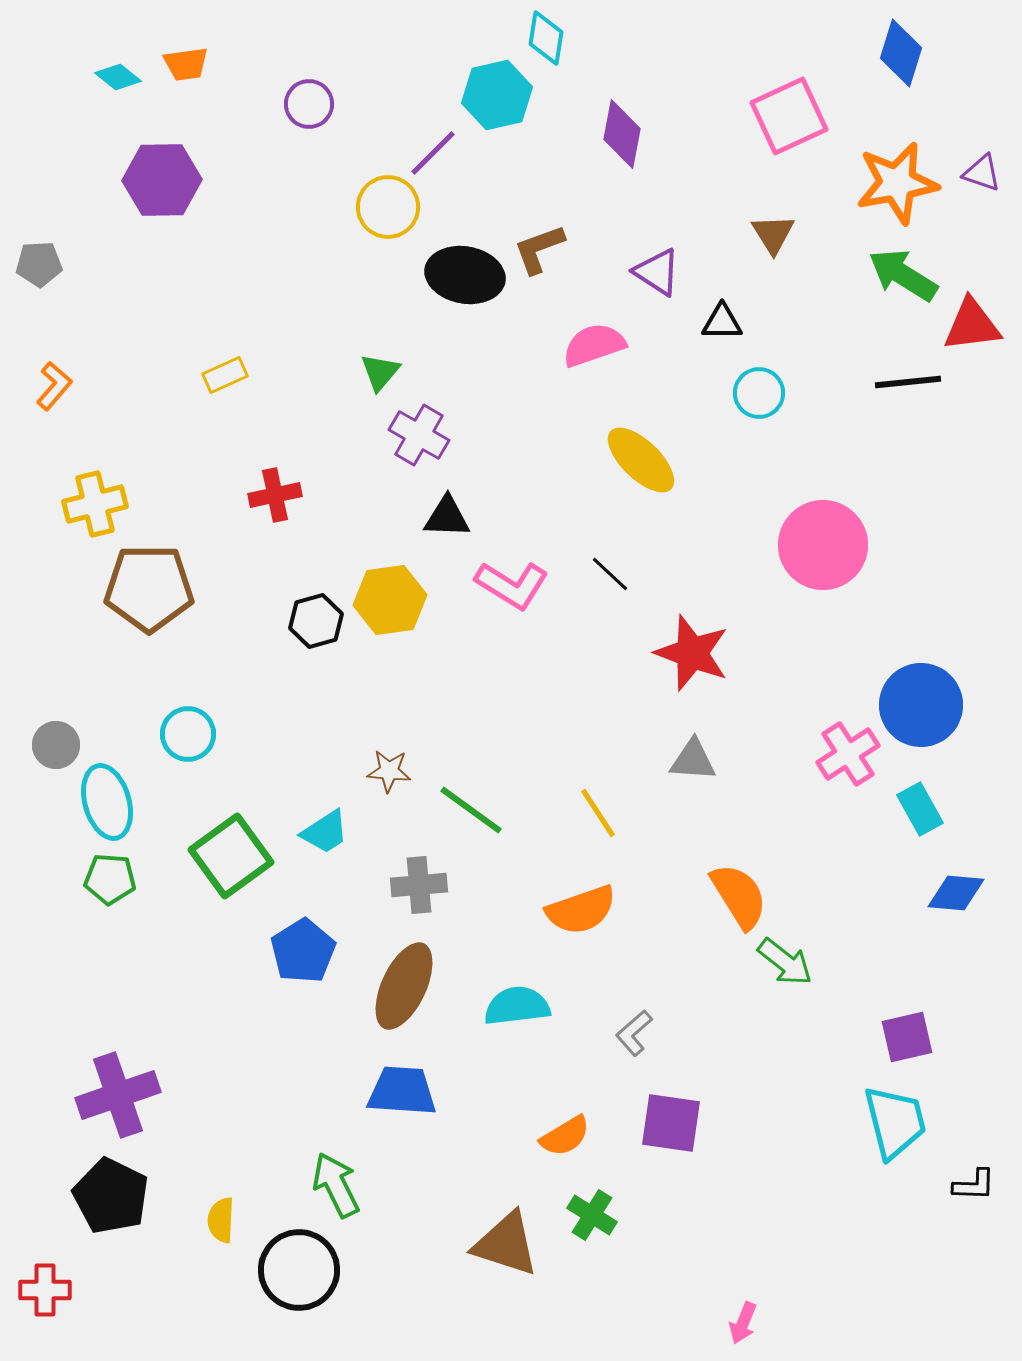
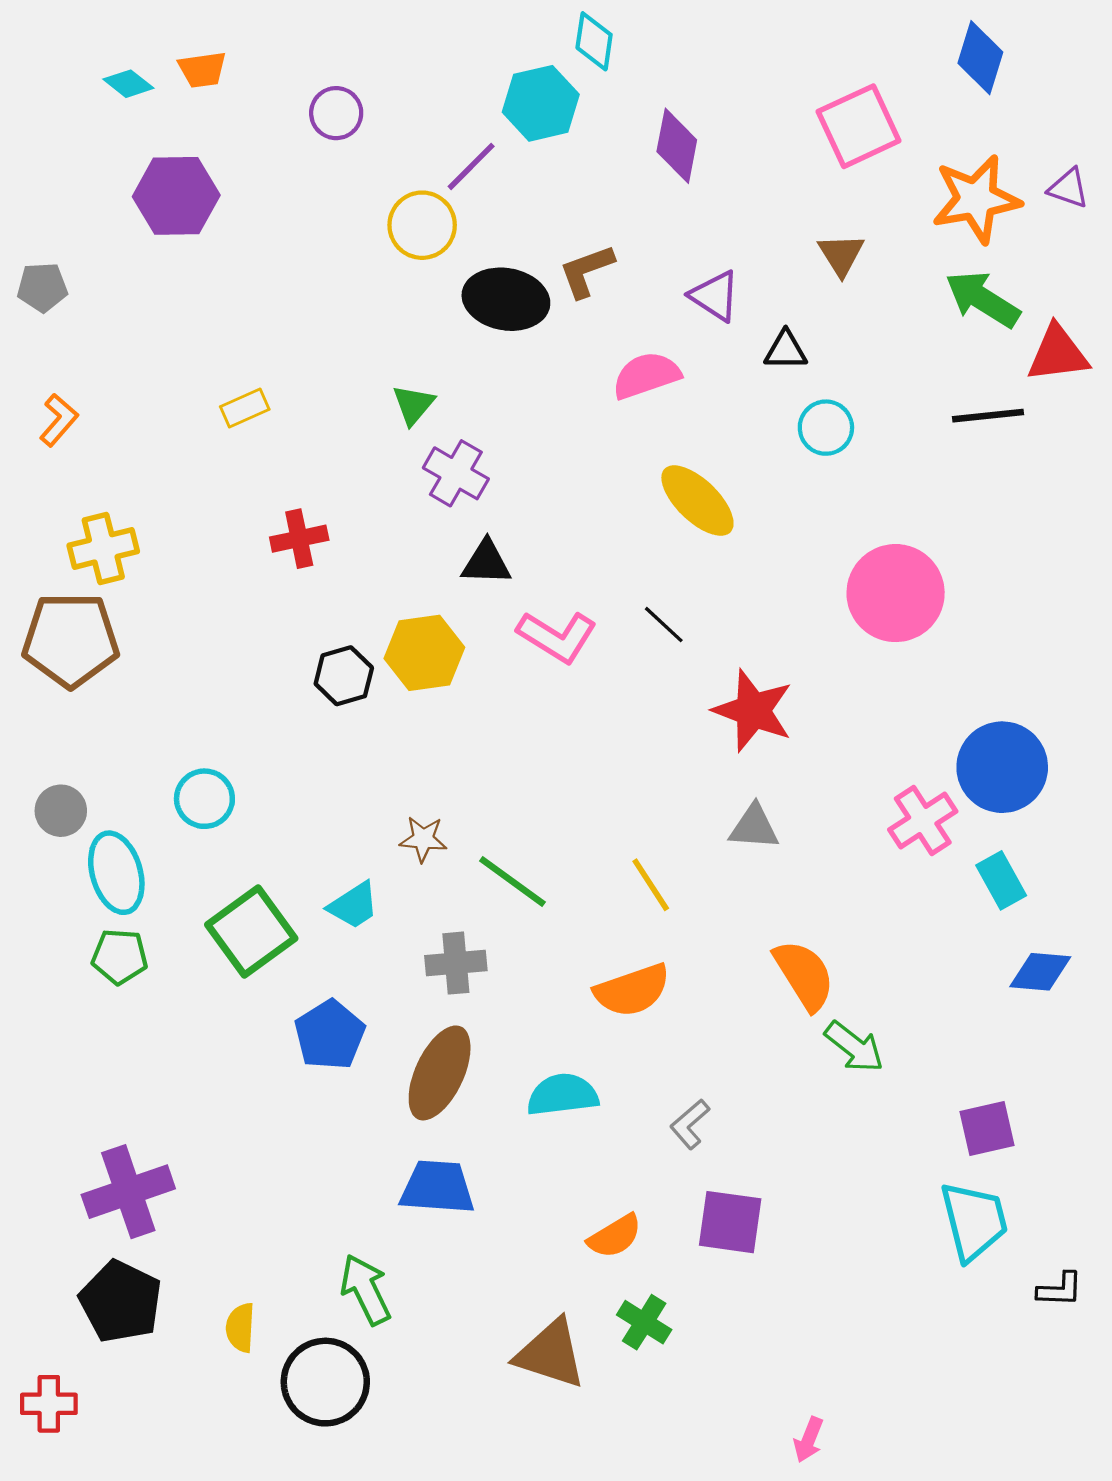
brown pentagon: (149, 588) -> (71, 640), moved

